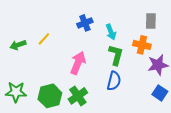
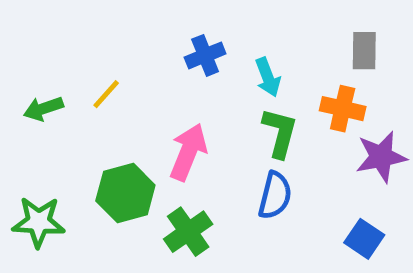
blue square: (160, 93) -> (364, 239), moved
green hexagon: (50, 96) -> (125, 193), moved

